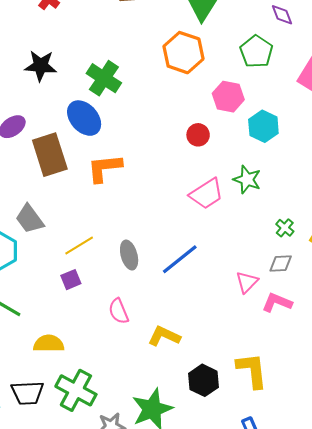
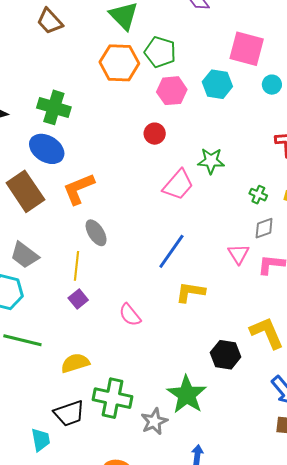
green pentagon: (256, 52) -> (160, 52), moved
cyan hexagon: (263, 126) -> (217, 84), moved
yellow line: (79, 246) -> (77, 266), turned -36
gray ellipse: (129, 255) -> (96, 233), moved
yellow L-shape: (164, 336) -> (190, 292), moved

